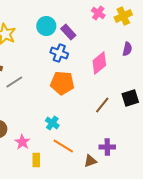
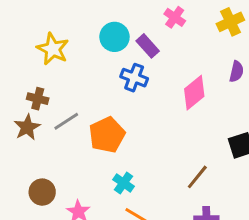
pink cross: (98, 13) -> (175, 17), moved
orange pentagon: (62, 83) -> (107, 135), moved, turned -30
brown line: (102, 105) -> (197, 177), moved

